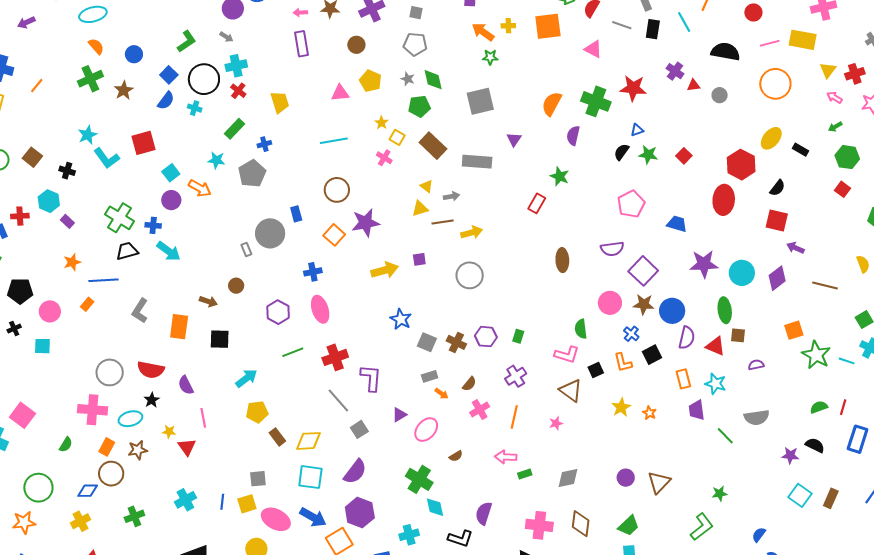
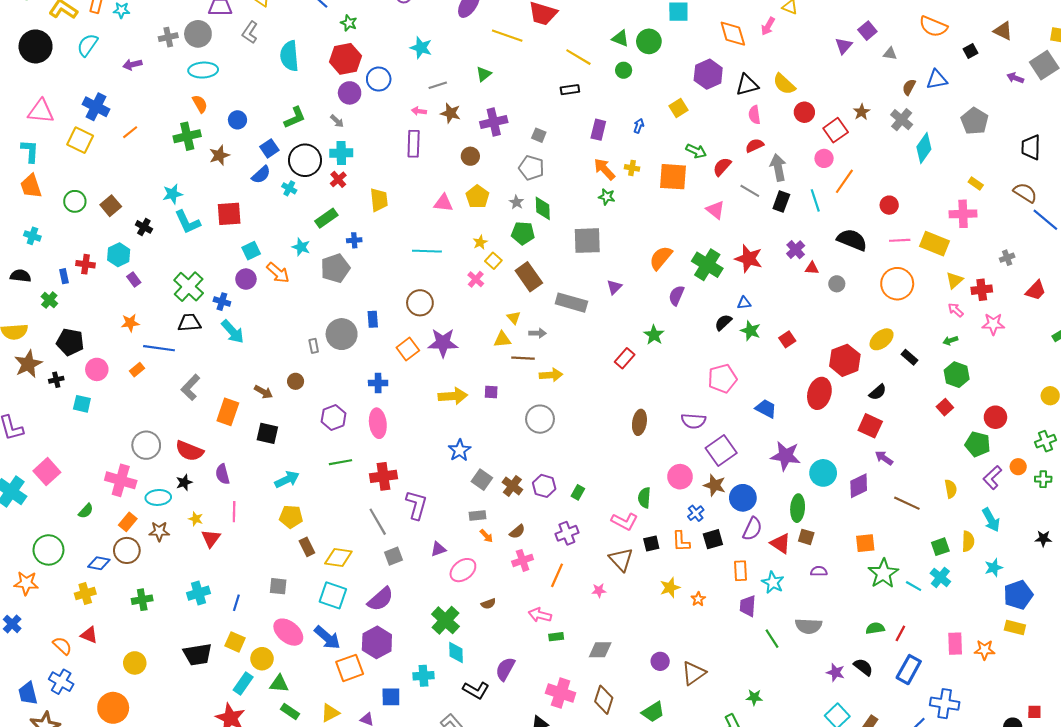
yellow square: (247, 504) -> (235, 642), moved, turned 30

